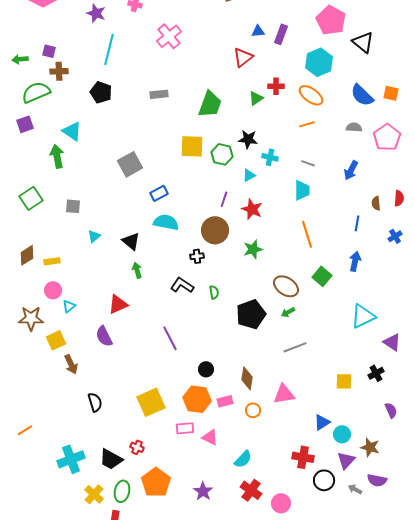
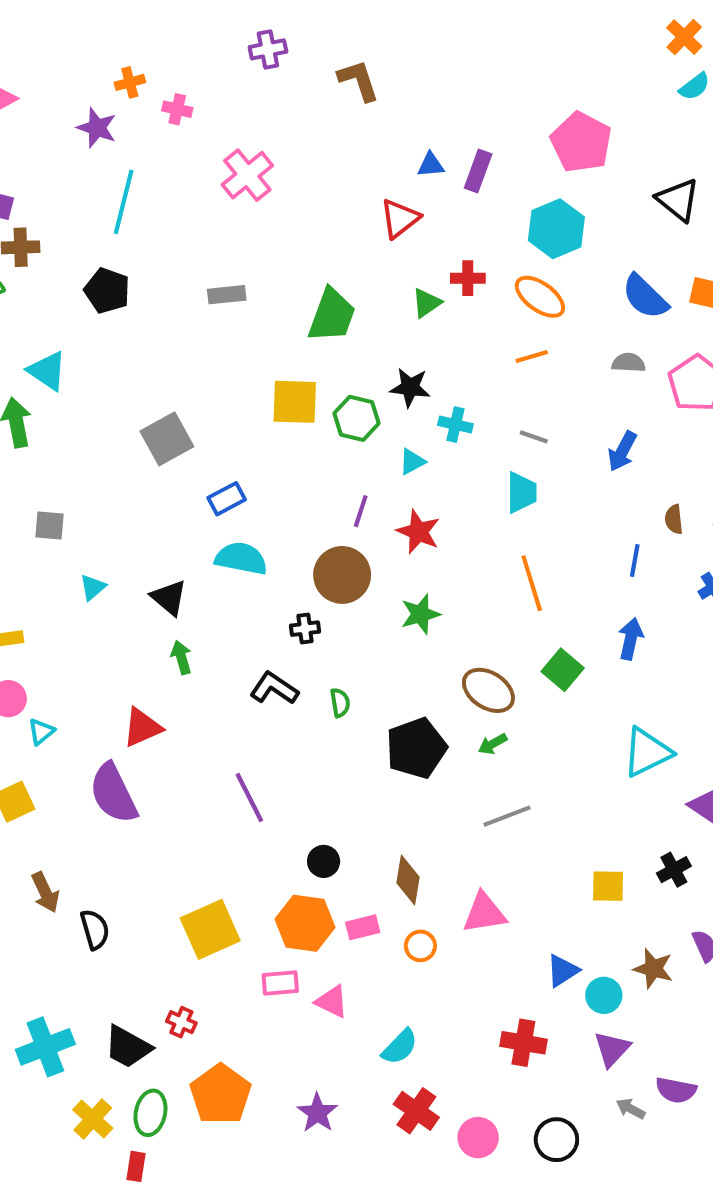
black triangle: (363, 42) -> (678, 200), moved
purple semicircle: (104, 336) -> (113, 793), size x1.4
brown arrow: (71, 364) -> (45, 892), moved
brown star: (370, 447) -> (653, 969), moved
black circle: (324, 480) -> (556, 1140), moved

